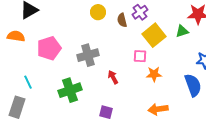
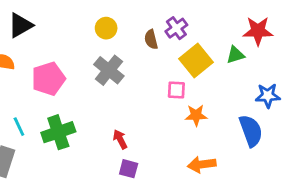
yellow circle: (98, 12) -> (106, 28), moved
gray cross: (88, 55) -> (109, 70), moved, turned -35
red arrow: (113, 77) -> (120, 139), moved
green cross: (70, 90) -> (58, 132), moved

